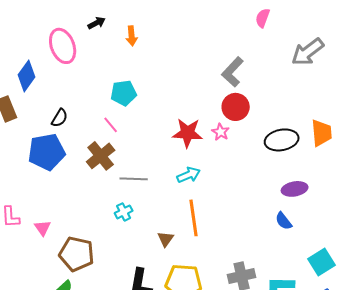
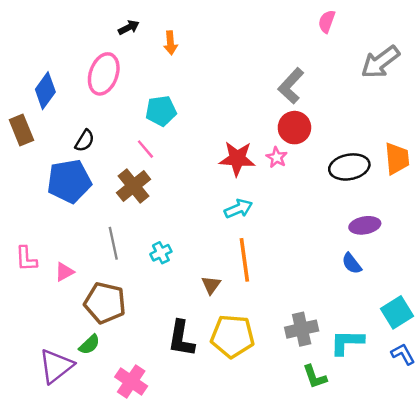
pink ellipse: (63, 46) -> (104, 74), moved, turned 40
gray line: (134, 179) -> (113, 243), moved, turned 76
pink triangle: (43, 228) -> (64, 272), turned 36

